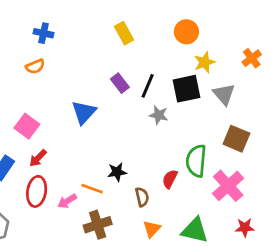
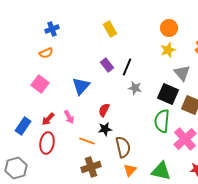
orange circle: (186, 32) -> (169, 28), moved
blue cross: (44, 33) -> (52, 29), turned -32
black square: (186, 89) -> (168, 94), moved, turned 35
pink square: (27, 126) -> (40, 84), moved
red semicircle: (170, 179) -> (104, 110), moved
brown semicircle: (142, 197) -> (123, 147), size x1.5
pink arrow: (67, 201) -> (69, 117), moved, turned -88

